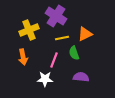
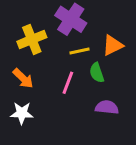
orange arrow: (23, 57) -> (23, 78), turned -35
white star: (45, 79) -> (22, 113), moved

